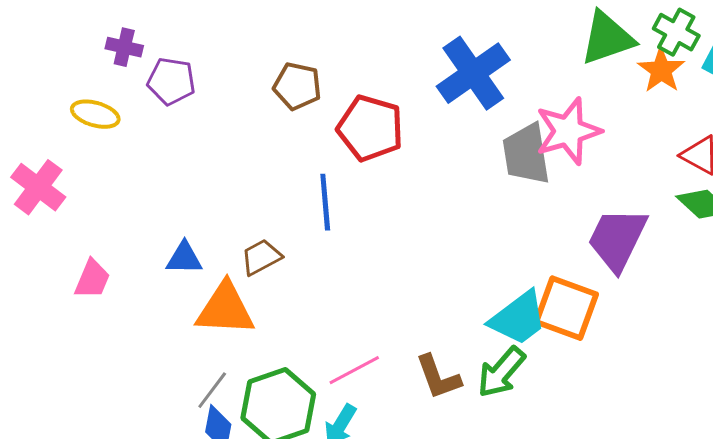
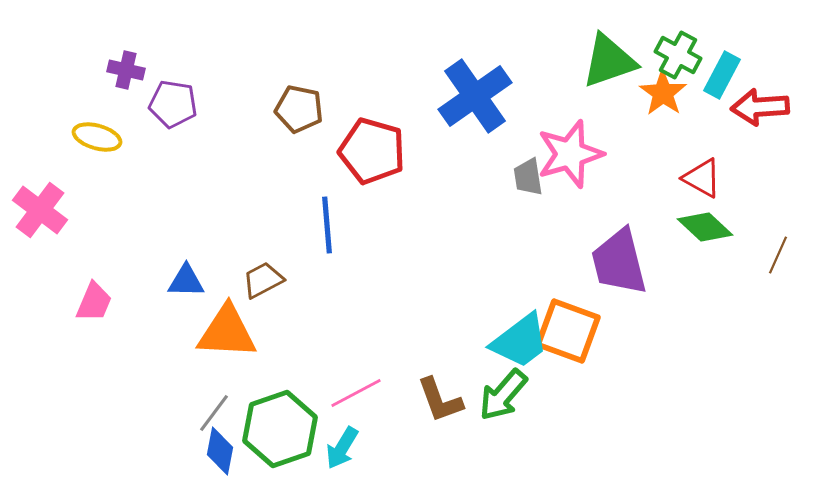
gray trapezoid: (526, 154) -> (528, 177), size x0.6
purple trapezoid: (617, 239) -> (619, 262), turned -40

